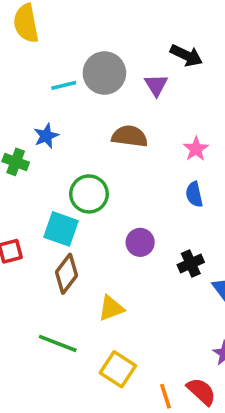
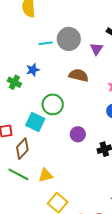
brown diamond: (67, 274) -> (22, 149), moved
yellow triangle: (111, 308) -> (45, 175), moved
green line: (58, 343) -> (18, 174), moved

